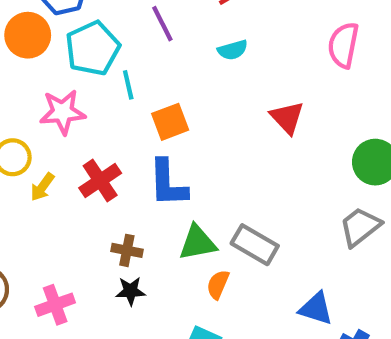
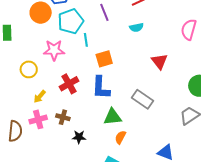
yellow arrow: (42, 187) -> (40, 96), moved
gray rectangle: (255, 245) -> (142, 99), moved
brown cross: (127, 250) -> (63, 117), moved
pink cross: (55, 305) -> (38, 119), moved

